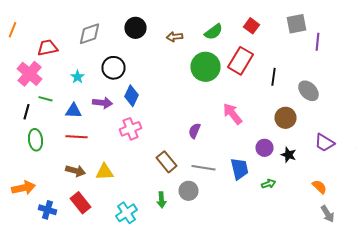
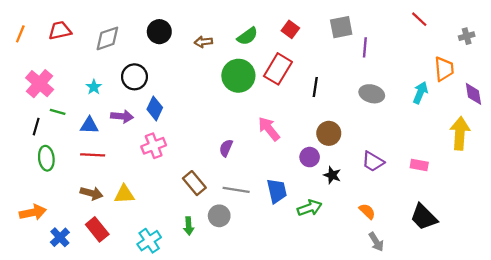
red trapezoid: (48, 48) -> (60, 31), moved
gray ellipse: (308, 91) -> (372, 94), moved, turned -30
purple circle: (264, 148) -> (310, 157), moved
green arrow: (268, 184) -> (310, 208), size x1.5
blue cross: (48, 210) -> (60, 237), turned 30

